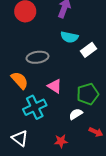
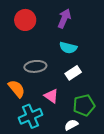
white rectangle: (88, 50) -> (73, 73), moved

